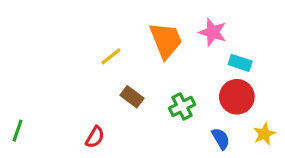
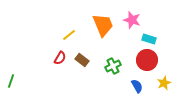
red semicircle: (95, 137) -> (60, 58), moved

